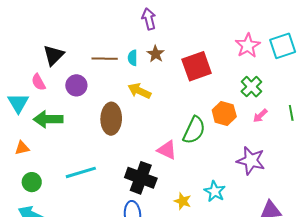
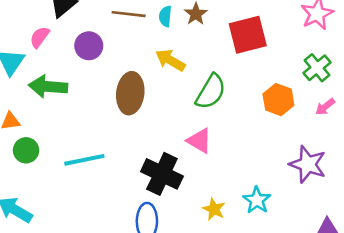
pink semicircle: (38, 82) -> (40, 37), turned 60
green semicircle: (194, 130) -> (211, 92), moved
green circle: (32, 182) -> (26, 150), moved

